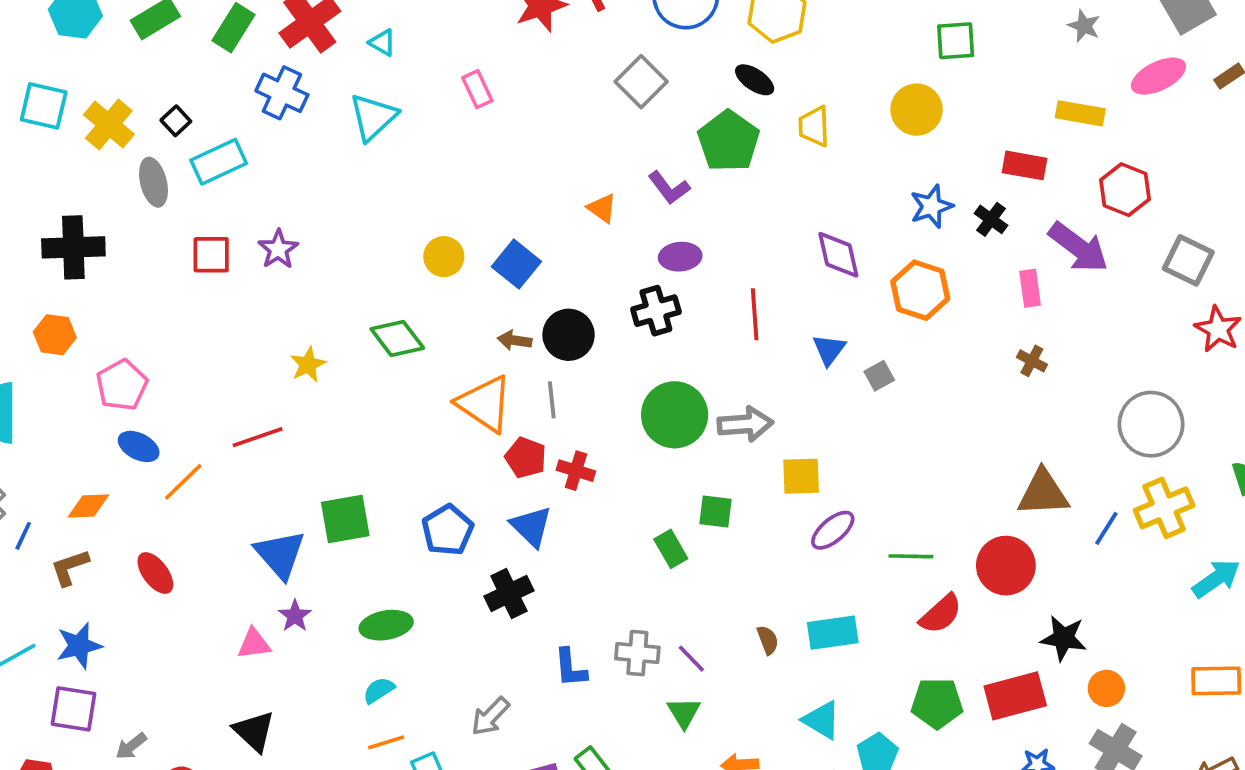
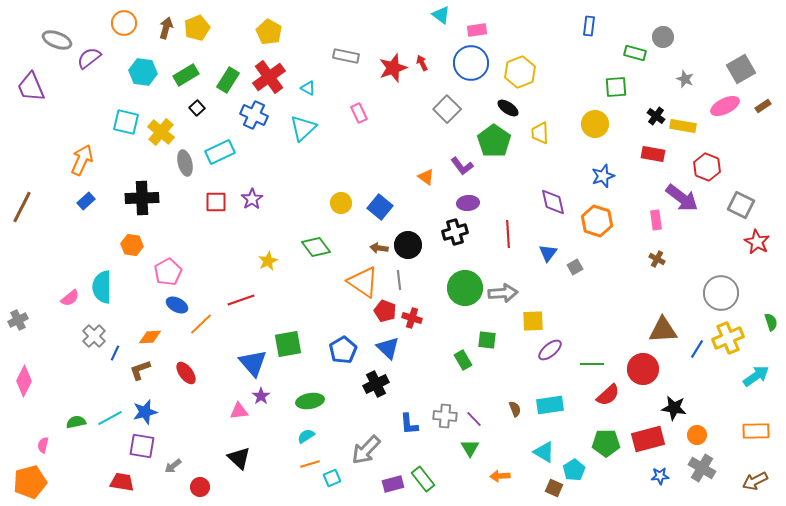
black square: (176, 121) -> (197, 108), moved
black cross: (991, 219) -> (656, 116), moved
gray arrow: (490, 716) -> (366, 450), size x1.4

